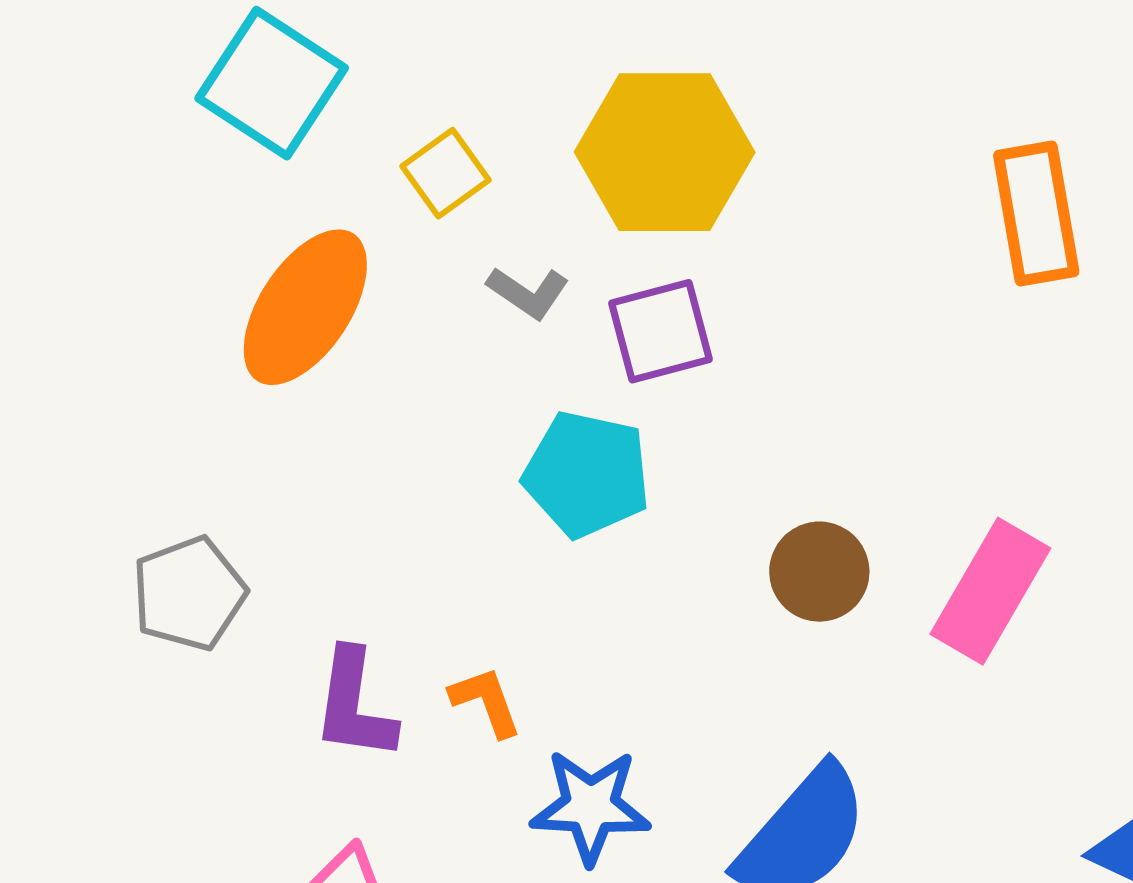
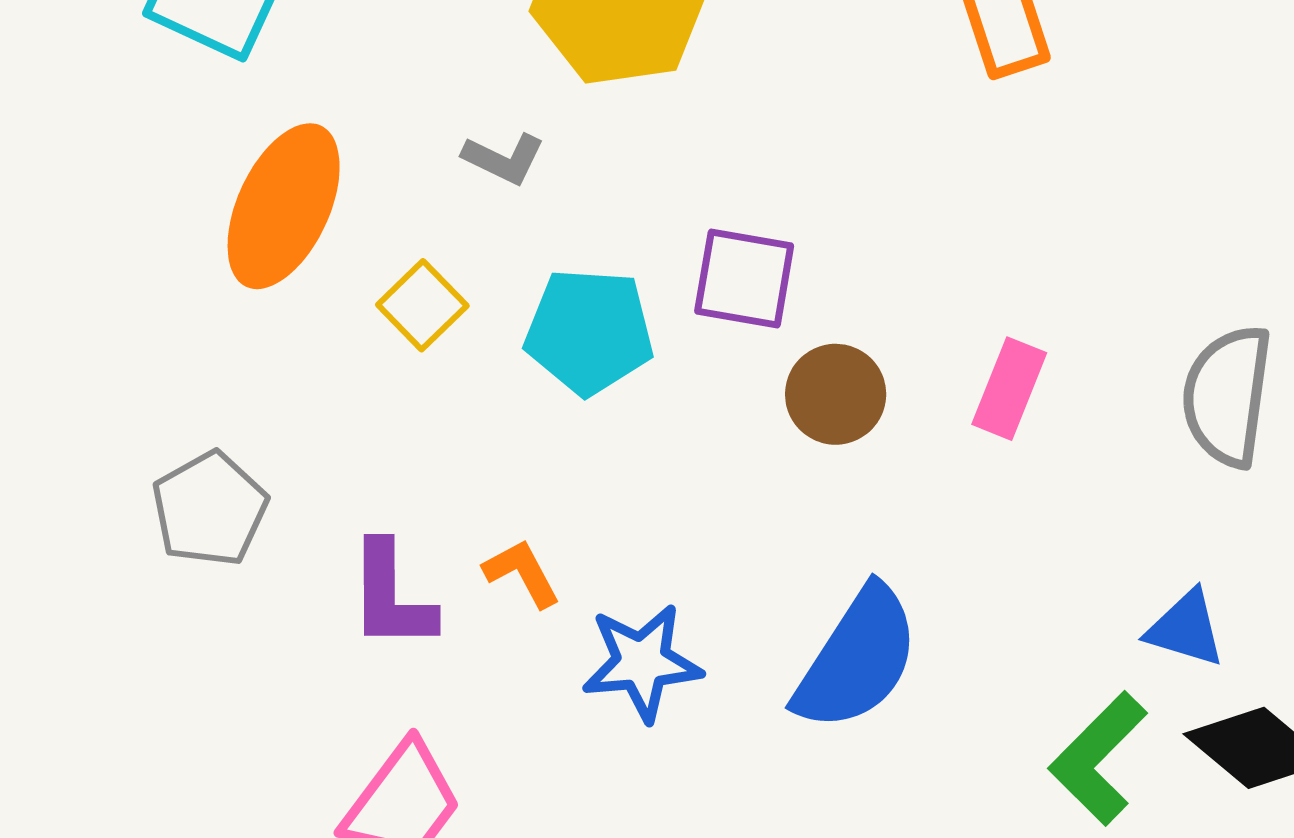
yellow square: (446, 173) -> (422, 305), moved
purple square: (661, 331) -> (744, 279), moved, turned 33
pink rectangle: (990, 591) -> (1009, 389), size x0.7

